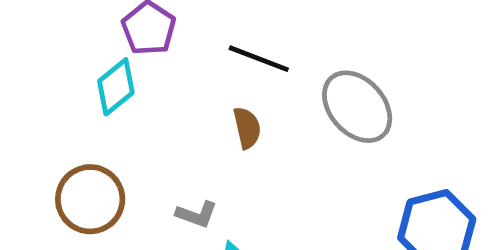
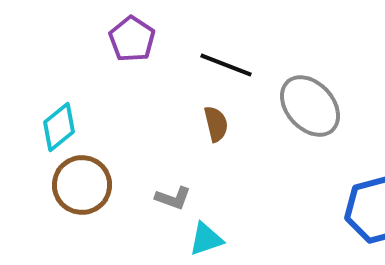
cyan diamond: (116, 87) -> (59, 127), moved

